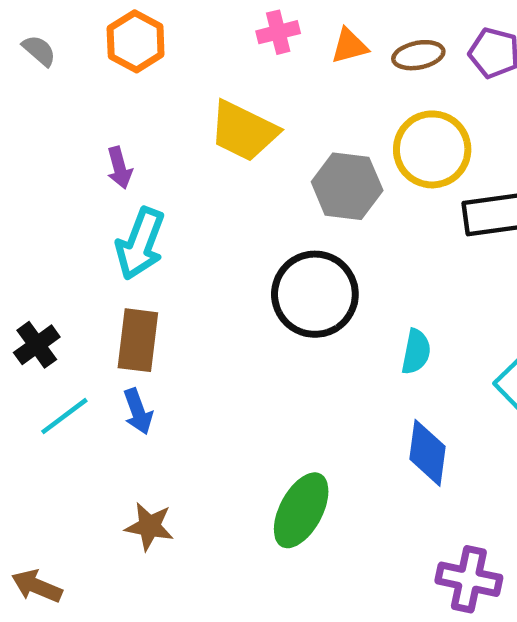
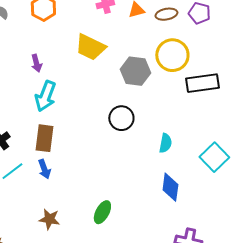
black circle: (315, 294) -> (121, 118), size x0.7
green ellipse: (301, 510) -> (102, 212), moved, size x0.7

